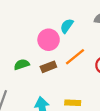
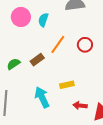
pink circle: (49, 40) -> (21, 17), moved

